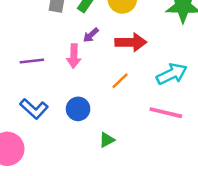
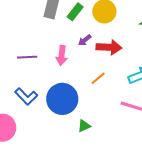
purple arrow: (91, 35) -> (85, 40), moved
blue circle: (78, 109) -> (62, 99), size x1.6

